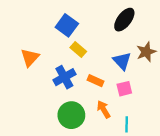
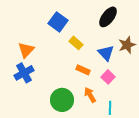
yellow rectangle: (78, 50) -> (76, 43), moved
blue cross: (64, 77) -> (24, 73), moved
pink square: (124, 89) -> (108, 77), turned -32

